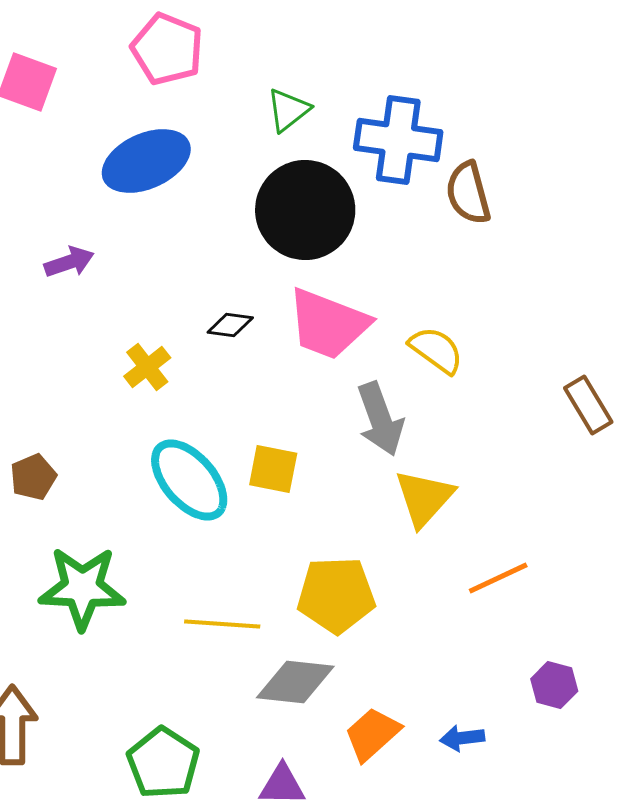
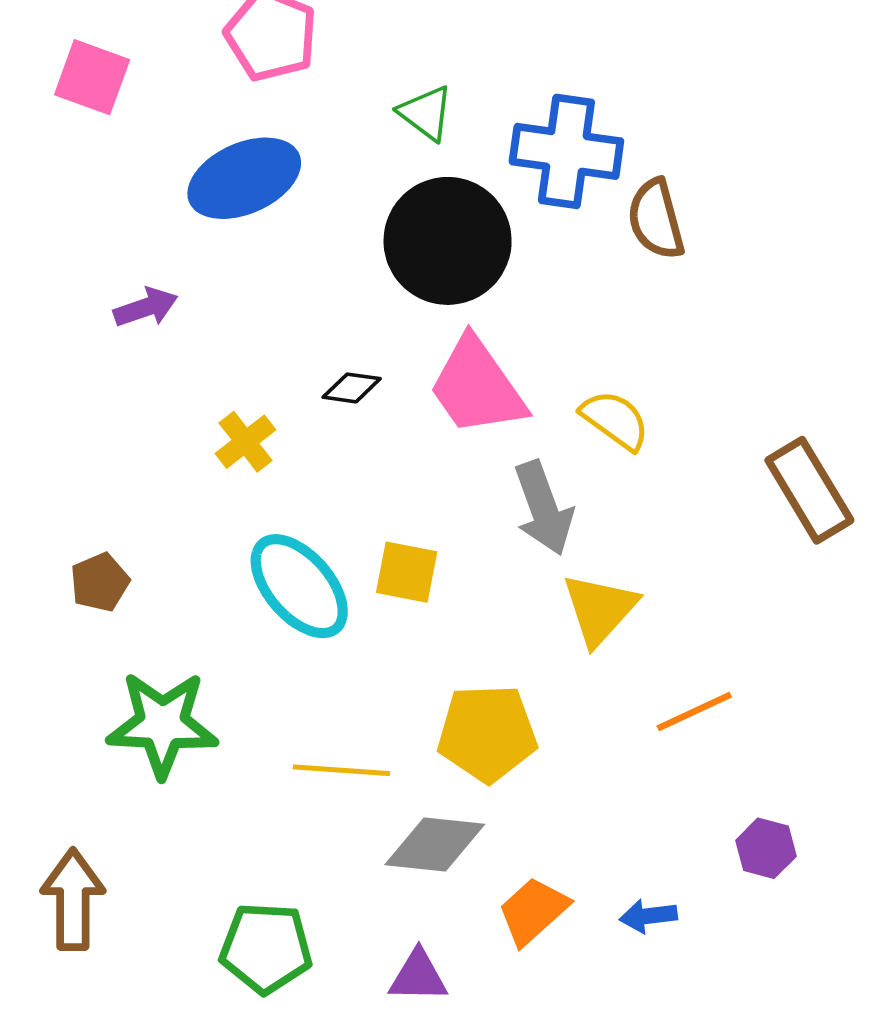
green triangle: (288, 110) -> (426, 113), turned -45
pink trapezoid: (328, 324) -> (477, 387), turned 34
brown rectangle: (588, 405) -> (809, 490), size x1.4
green pentagon: (163, 763) -> (266, 948), turned -30

